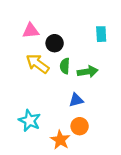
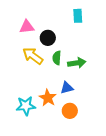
cyan rectangle: (101, 34) -> (78, 16), moved
cyan star: (30, 121) -> (26, 106), turned -30
orange star: (60, 140) -> (48, 98), moved

